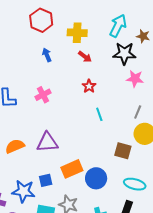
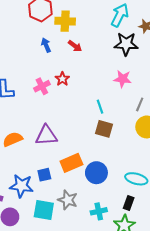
yellow cross: (77, 33) -> (65, 21), moved
red arrow: (85, 57) -> (75, 46), moved
pink star: (135, 79) -> (123, 79), moved
red star: (89, 86) -> (62, 79), moved
brown square: (123, 151) -> (104, 129), moved

